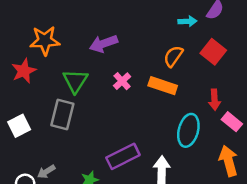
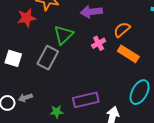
orange semicircle: (173, 56) -> (122, 30), moved
white square: (19, 126) -> (13, 58), turned 30

